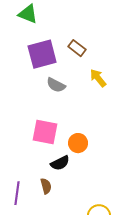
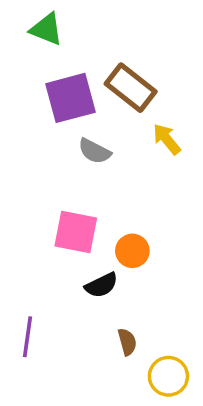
brown rectangle: (77, 48) -> (131, 88), size x1.6
brown semicircle: (46, 186) -> (127, 342), moved

